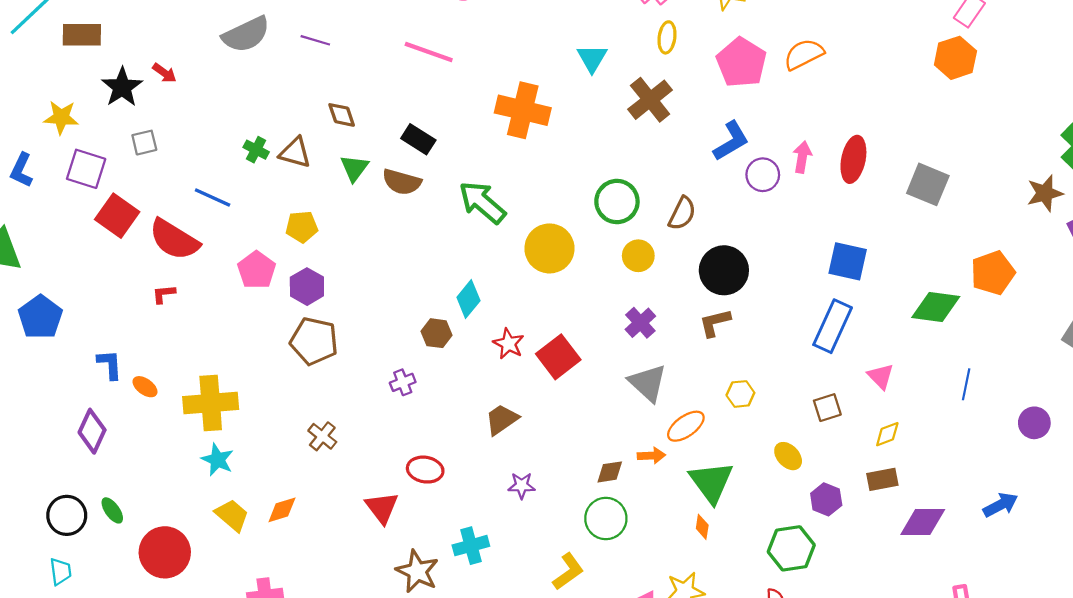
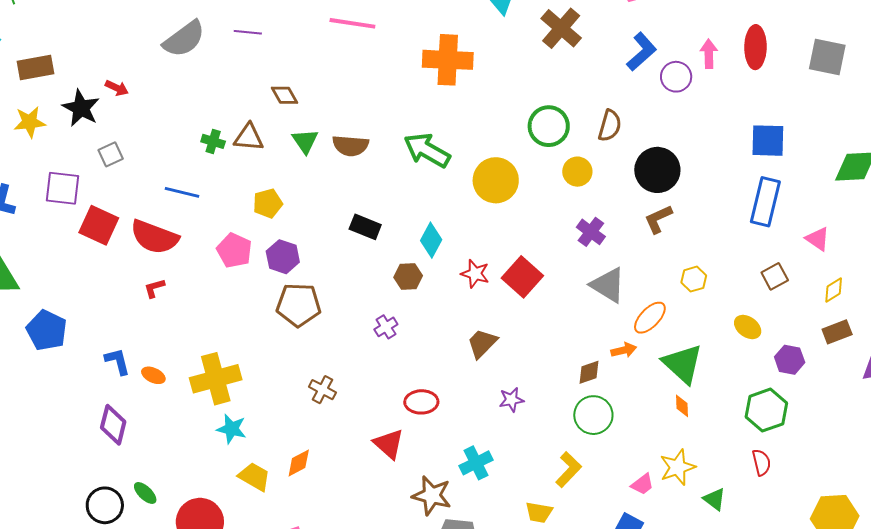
yellow star: (61, 117) -> (30, 122), moved
black rectangle: (418, 139) -> (365, 227), moved

